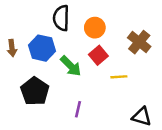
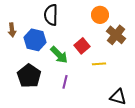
orange circle: (95, 28) -> (100, 15), moved
brown arrow: (12, 48) -> (12, 30), moved
purple line: (78, 109) -> (65, 82), moved

